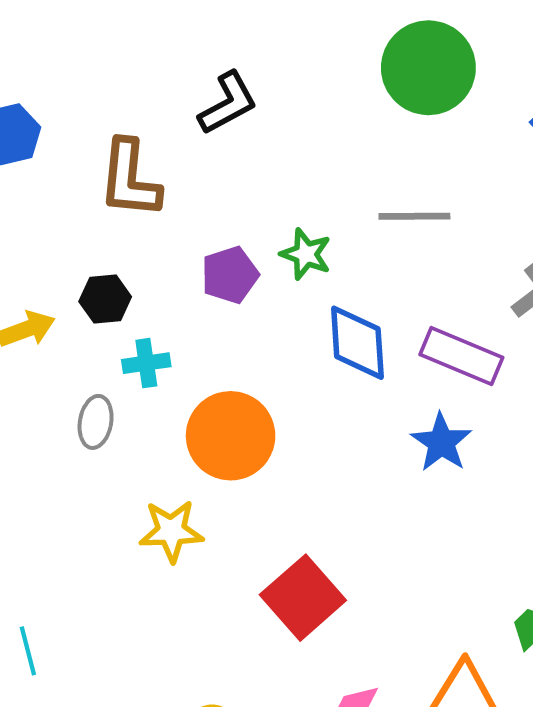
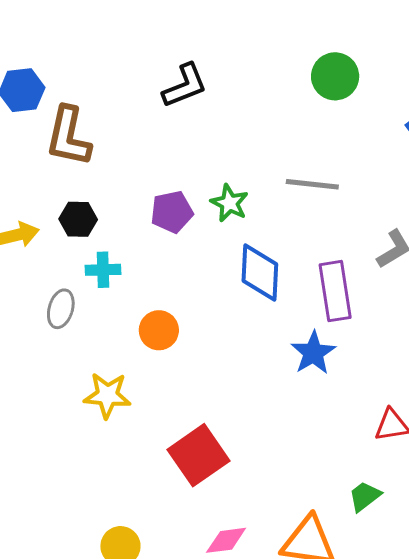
green circle: (428, 68) -> (335, 76), size x0.7
brown L-shape: (130, 179) -> (68, 136), moved
purple rectangle: (461, 356) -> (335, 291), turned 52
orange circle: (231, 436) -> (159, 330), size x0.6

